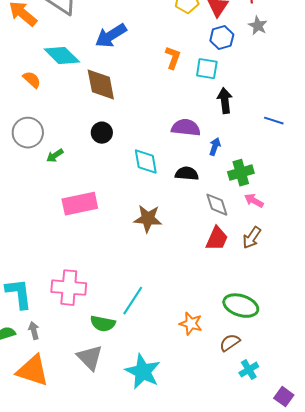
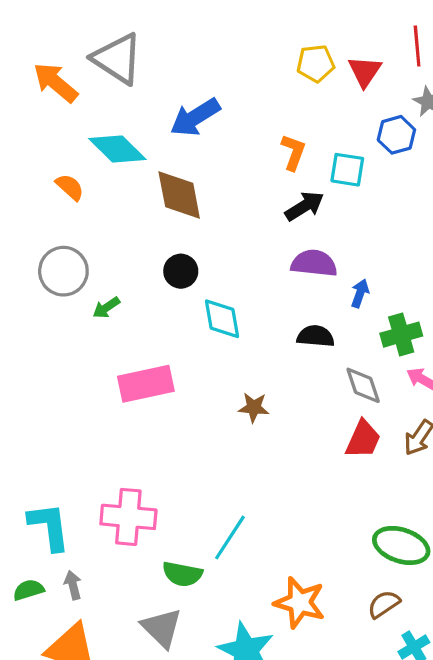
blue hexagon: (222, 38) -> (396, 135), moved
black arrow: (225, 101) -> (304, 206), moved, turned 65
cyan diamond: (146, 162) -> (222, 319), moved
brown star: (148, 219) -> (254, 408), size x0.7
orange star: (191, 324) -> (300, 603), moved, size x1.4

